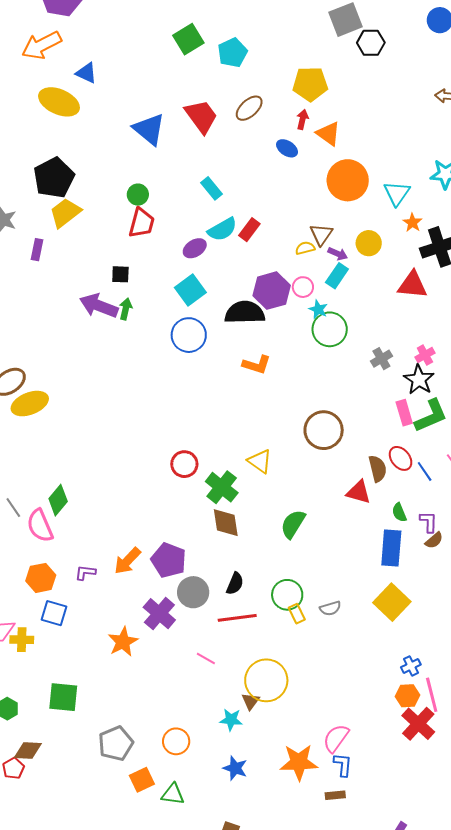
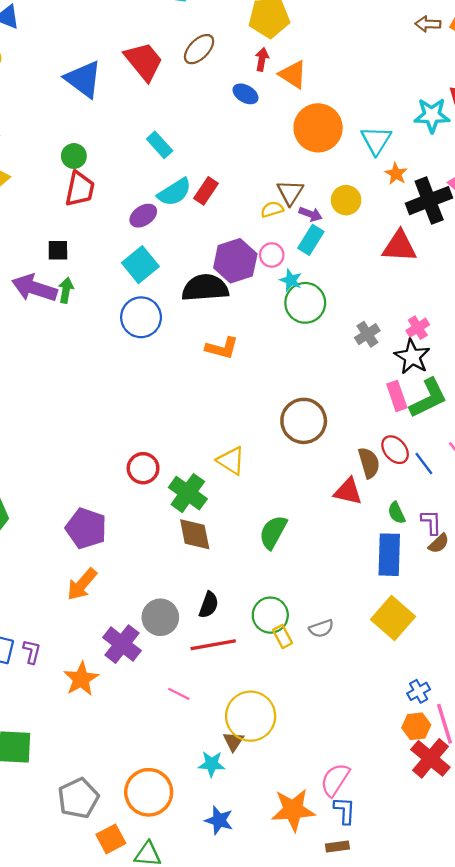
purple pentagon: (169, 560) -> (86, 528), moved
purple L-shape: (85, 573) -> (32, 652), moved, turned 100
orange circle: (176, 741) -> (149, 792), size x1.5

